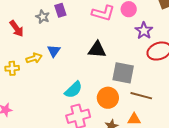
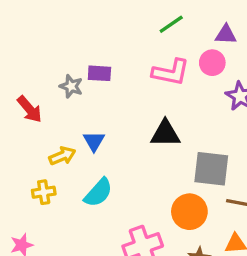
purple rectangle: (60, 10) -> (99, 73), turned -64
yellow cross: (12, 68) -> (44, 192), moved
cyan semicircle: (73, 90) -> (98, 193), moved

